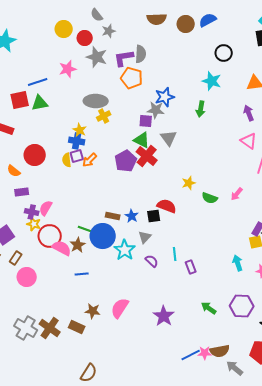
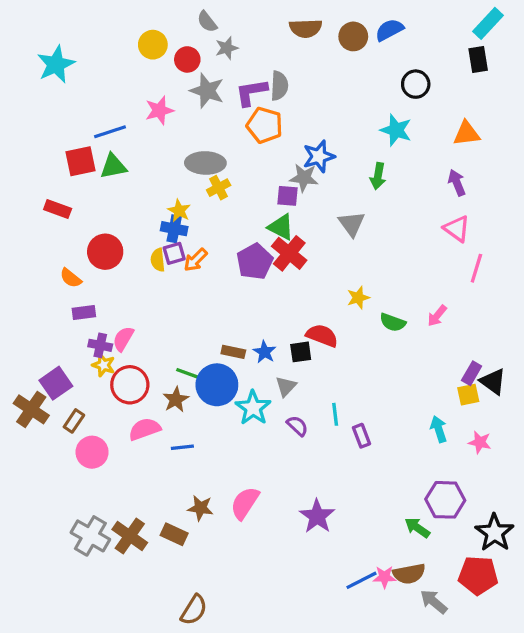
gray triangle: (169, 138) -> (352, 224), moved
pink semicircle: (62, 248) -> (145, 429), moved, turned -48
green arrow: (209, 308) -> (417, 528), moved

